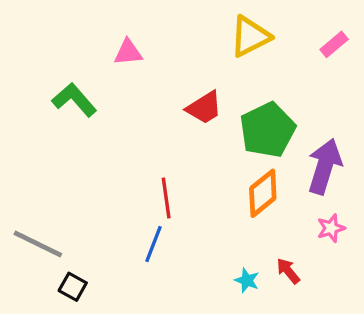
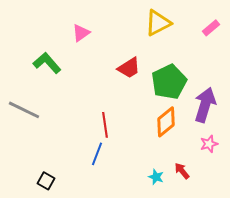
pink triangle: (128, 52) -> (81, 33), turned -30
gray line: (38, 244) -> (24, 110), moved

